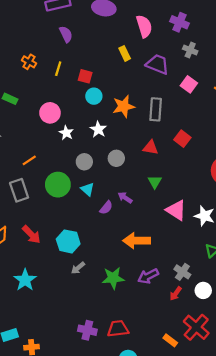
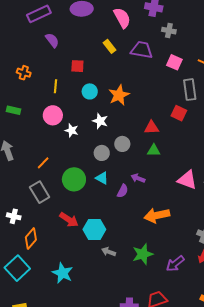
yellow line: (58, 69) -> (55, 86), moved
red square: (85, 76) -> (77, 66), moved
gray rectangle: (156, 109) -> (190, 90), moved
gray circle: (84, 162) -> (102, 153), moved
green triangle: (155, 182) -> (154, 150), moved, turned -48
red arrow: (31, 234) -> (69, 220), moved
gray arrow: (78, 268) -> (109, 252), turned 72
purple arrow: (148, 276) -> (175, 264), moved

